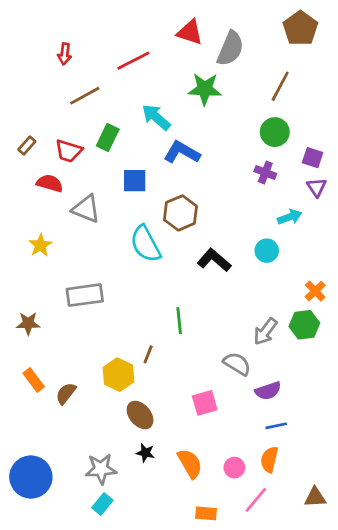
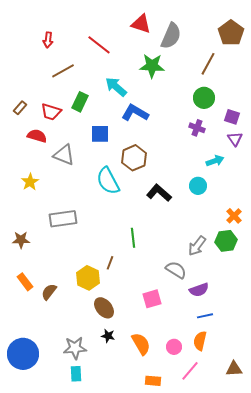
brown pentagon: (300, 28) -> (231, 33), moved
red line: (133, 61) -> (99, 45), turned 65
cyan rectangle: (102, 504) -> (76, 374), turned -42

